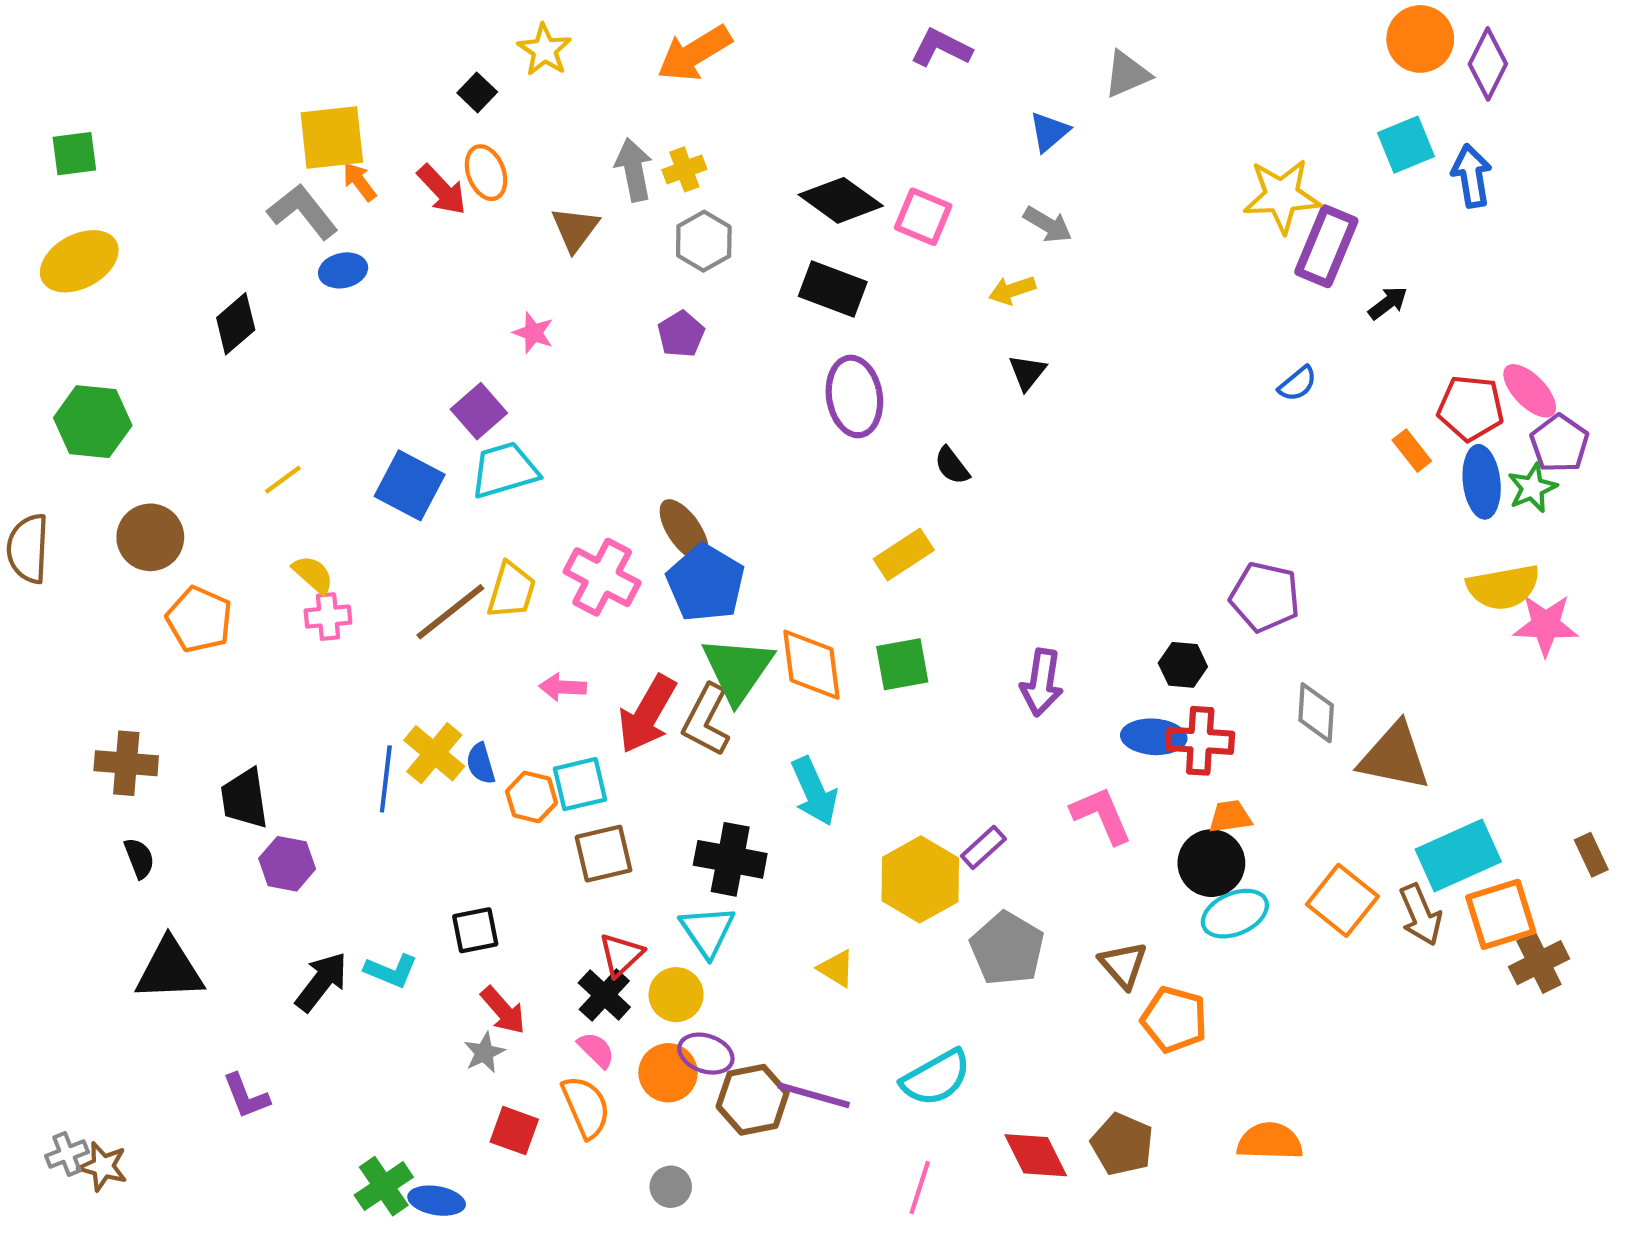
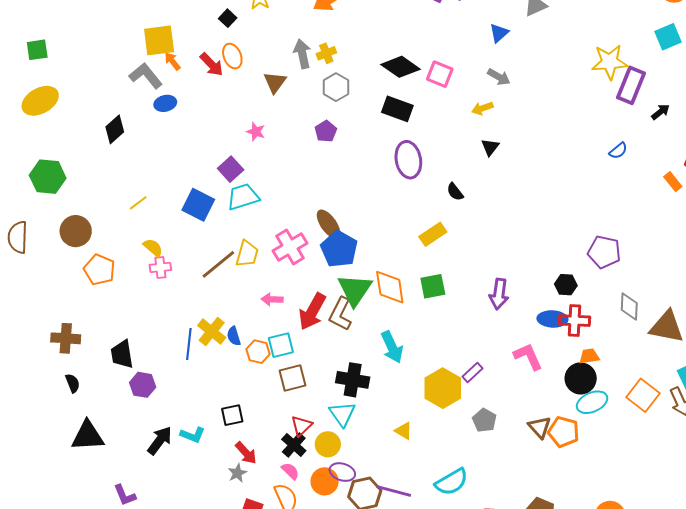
pink cross: (602, 577) -> (290, 247), turned 32
gray pentagon: (1007, 949) -> (484, 420), size x0.7
orange pentagon: (1174, 1019) -> (564, 432), moved

